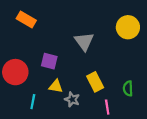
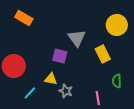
purple square: (49, 61) -> (60, 56), moved
yellow rectangle: (95, 82) -> (103, 54), moved
cyan line: (33, 102) -> (30, 93), turned 32

